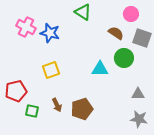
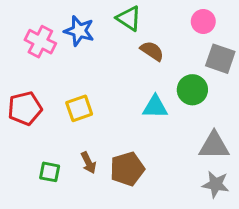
blue star: (50, 33) -> (79, 31), moved
brown semicircle: (116, 33) -> (152, 51), moved
red pentagon: (16, 91) -> (25, 108), moved
gray triangle: (138, 94) -> (214, 146), size x1.5

